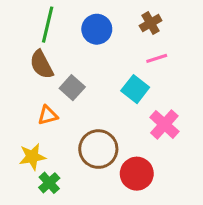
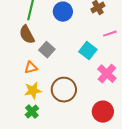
pink line: (157, 58) -> (110, 34), moved
yellow star: (32, 157) -> (33, 91), moved
red circle: (137, 174) -> (103, 112), moved

